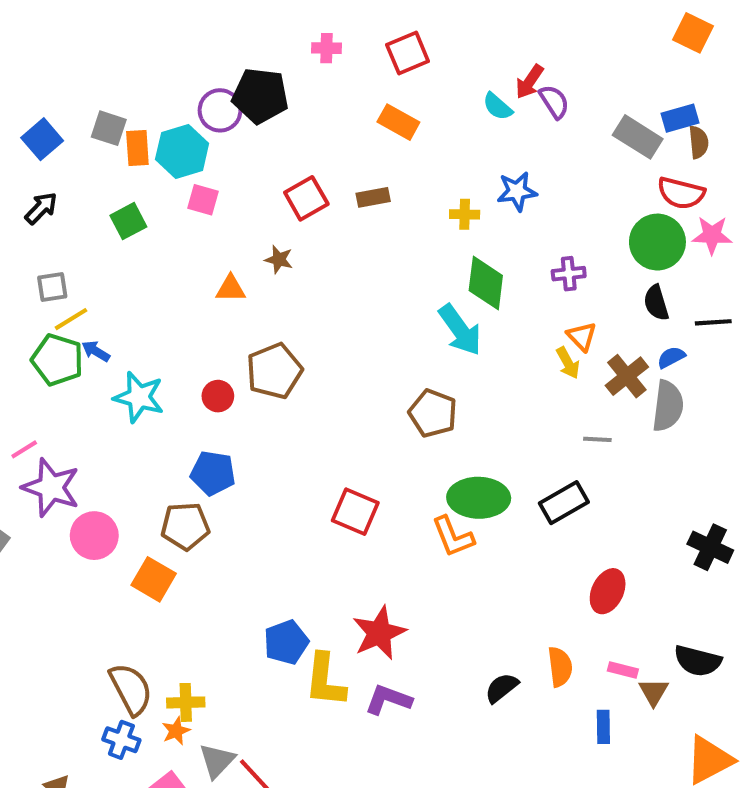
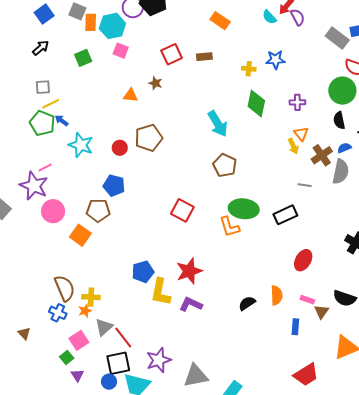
cyan arrow: (460, 330) -> (218, 124), moved
pink line: (24, 449) -> (45, 167), moved

